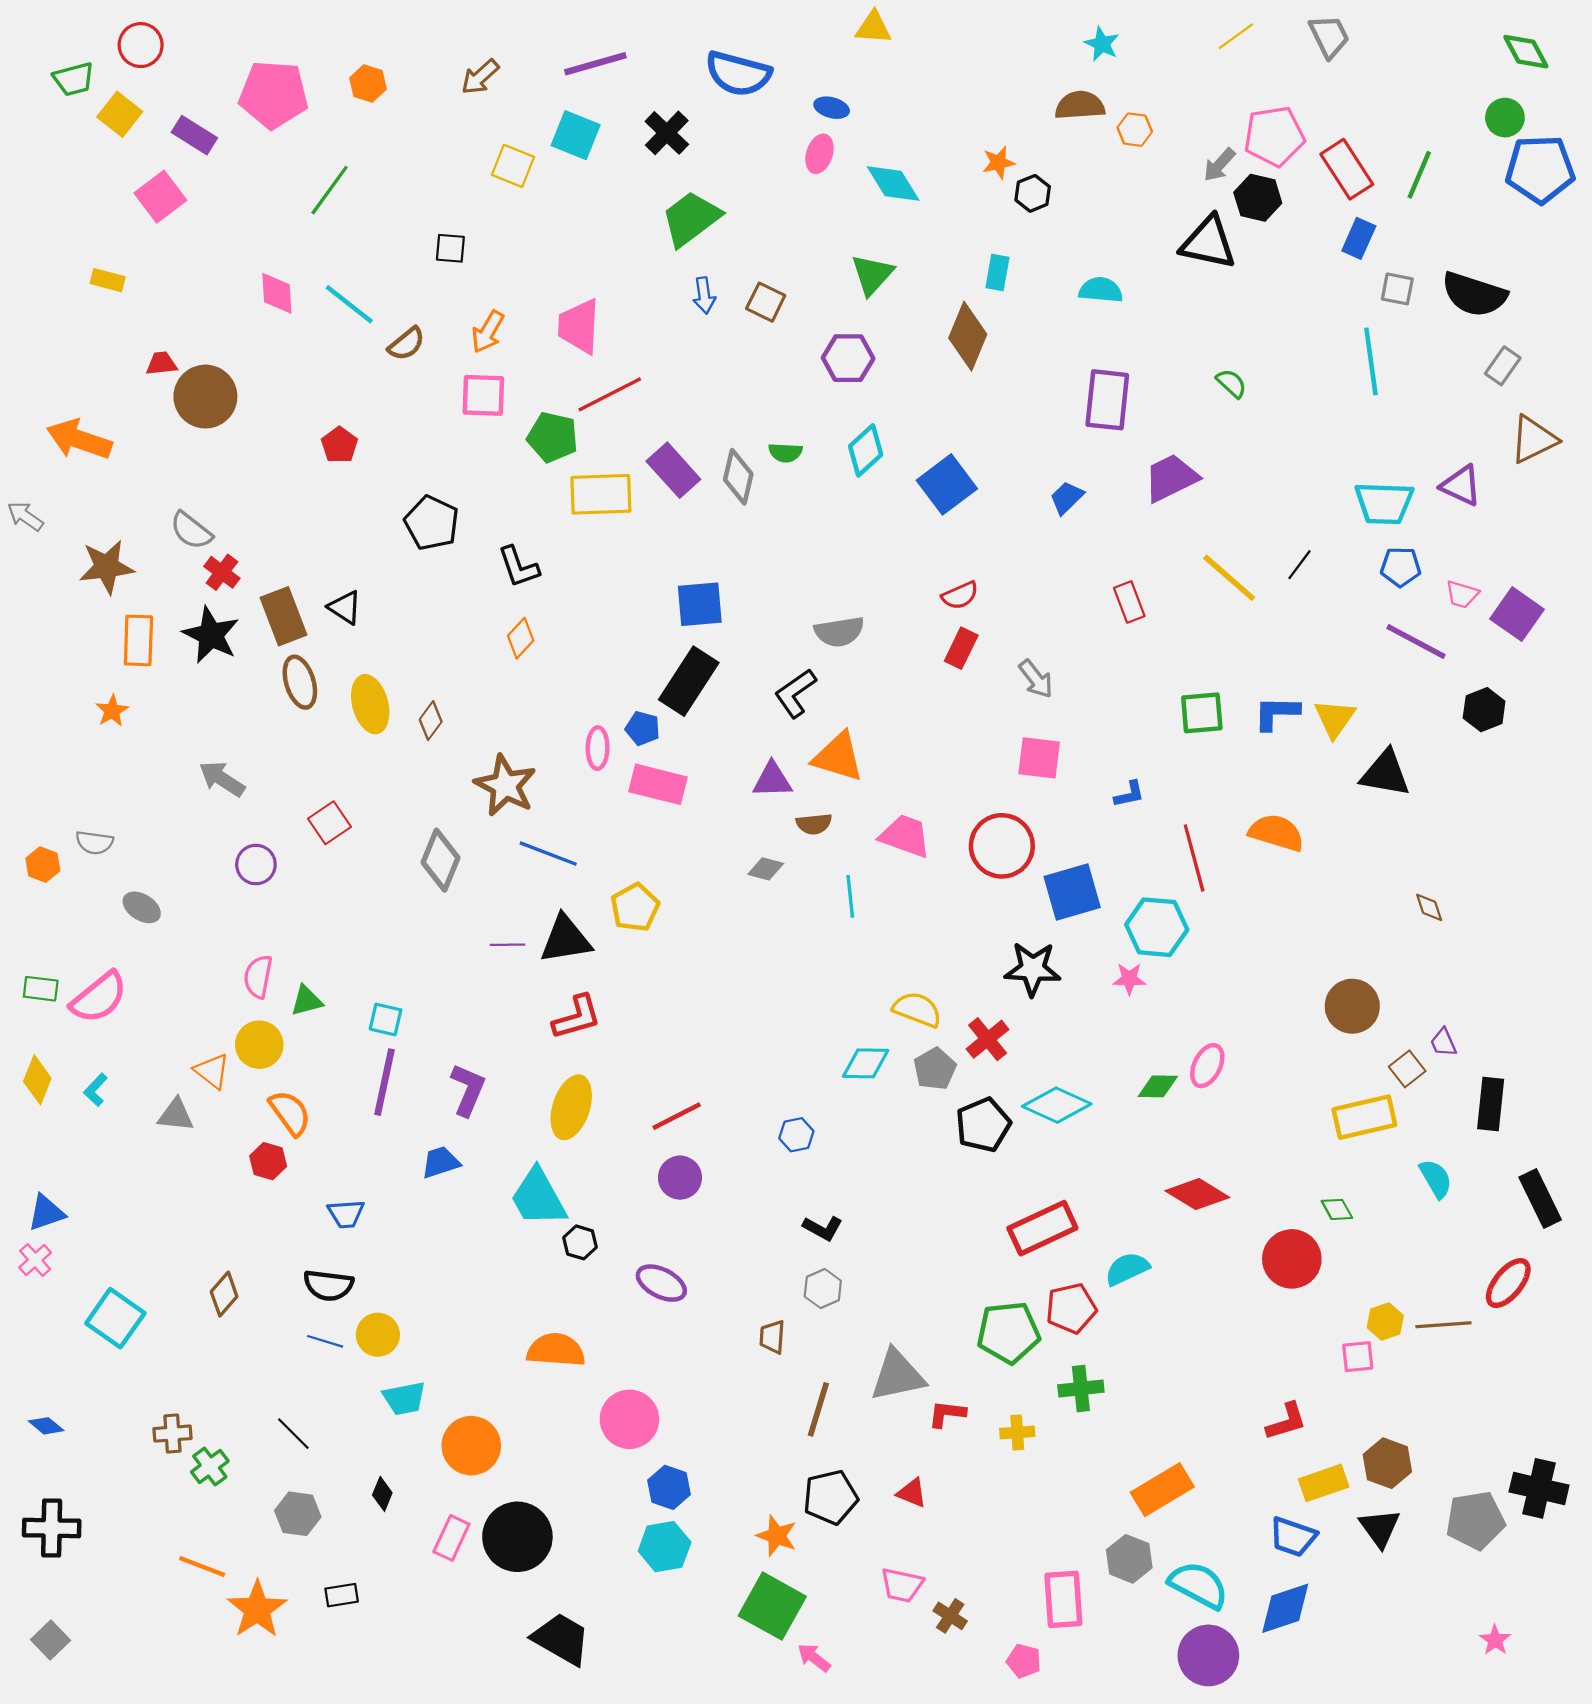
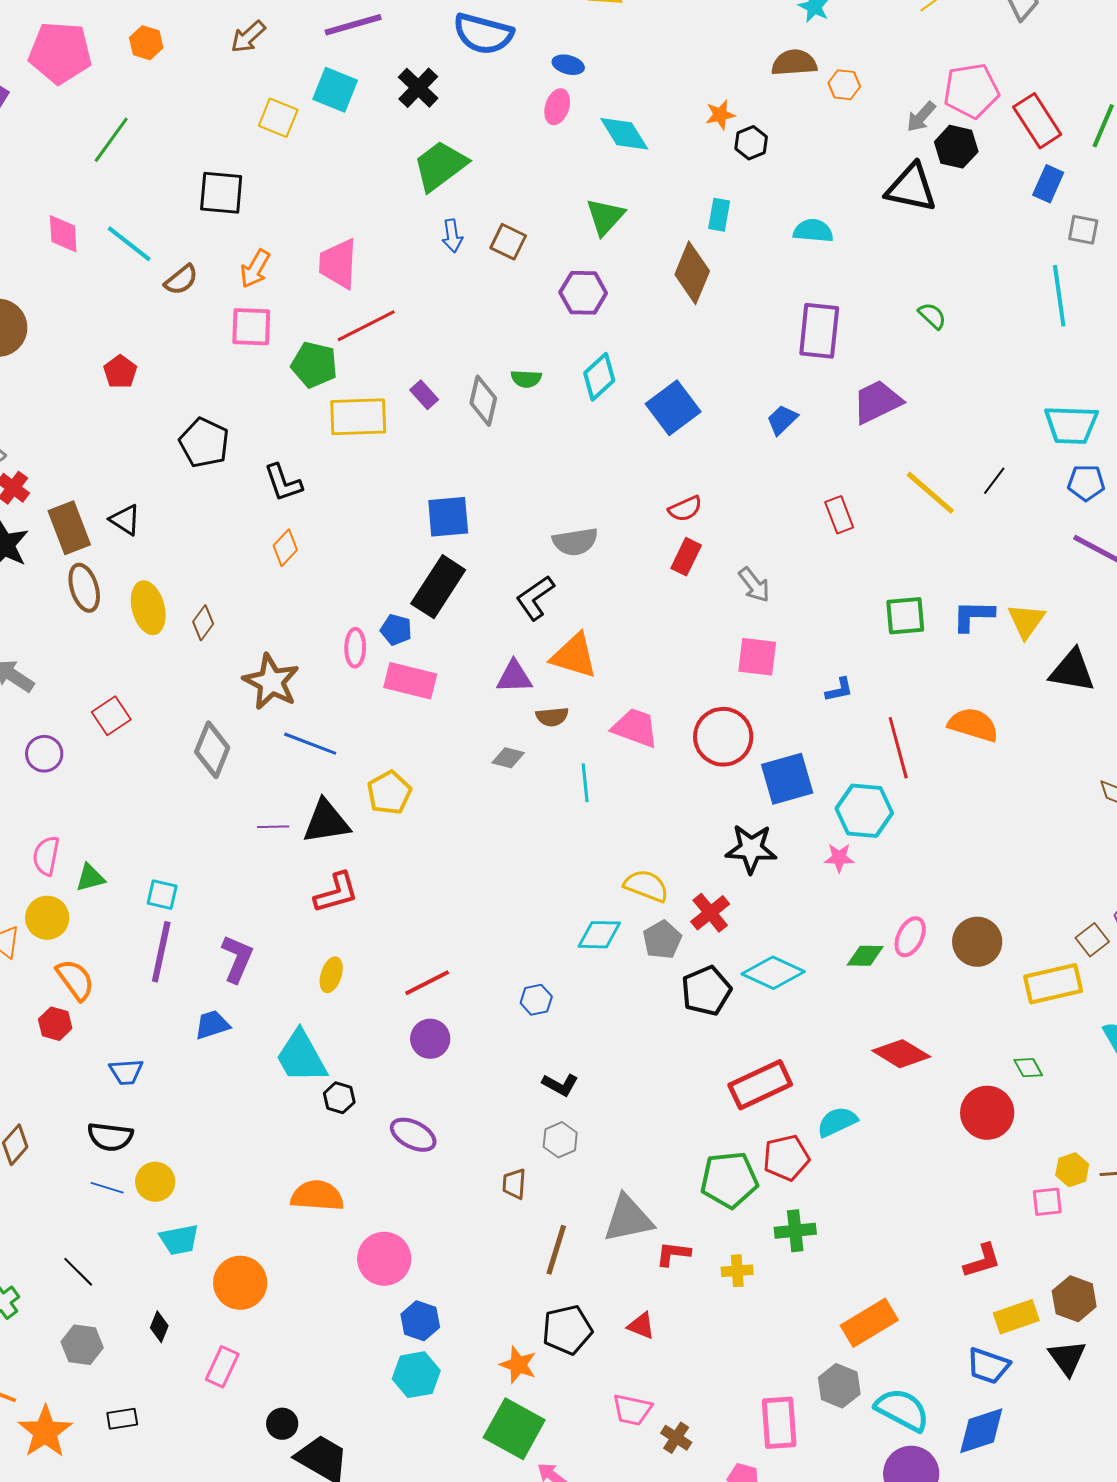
black square: (450, 248) -> (221, 193), size x1.6
purple rectangle: (673, 470) -> (424, 395), size x0.6
brown circle: (1352, 1006) -> (977, 942), moved
yellow ellipse: (571, 1107) -> (331, 975), size x0.6
black circle: (517, 1537) -> (282, 1424), moved, size x0.5

